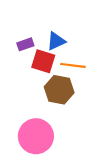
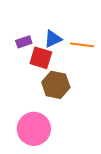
orange line: (73, 65) -> (82, 45), moved

